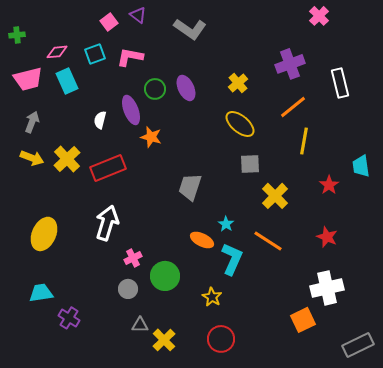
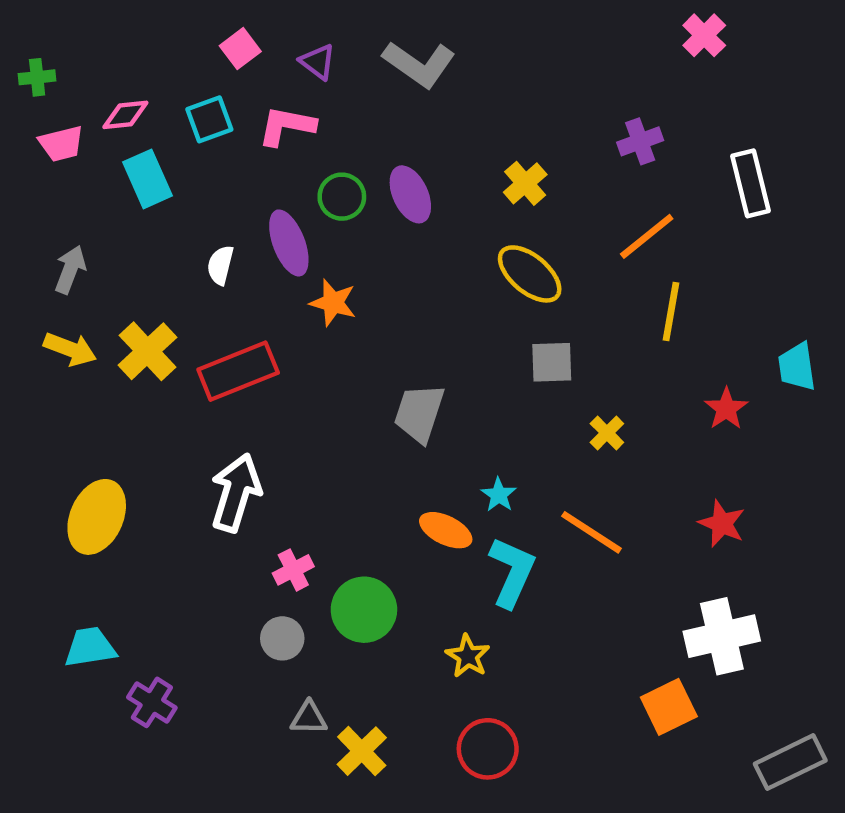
purple triangle: (138, 15) -> (318, 62), moved
purple cross: (290, 64) -> (640, 141), size x0.7
pink trapezoid: (28, 79) -> (61, 144), moved, size x0.7
yellow cross: (275, 196) -> (607, 433), size x0.6

